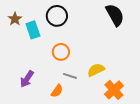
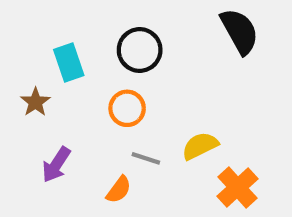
black circle: (57, 16) -> (140, 50), moved
brown star: (15, 19) -> (35, 102), moved

